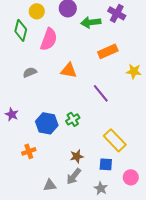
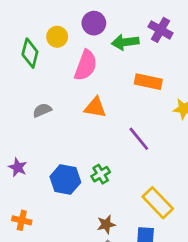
yellow circle: (37, 11) -> (57, 37), moved
pink semicircle: (49, 39) -> (86, 65), moved
orange rectangle: (108, 51) -> (148, 82), turned 36
orange cross: (29, 151) -> (22, 220), moved, turned 32

